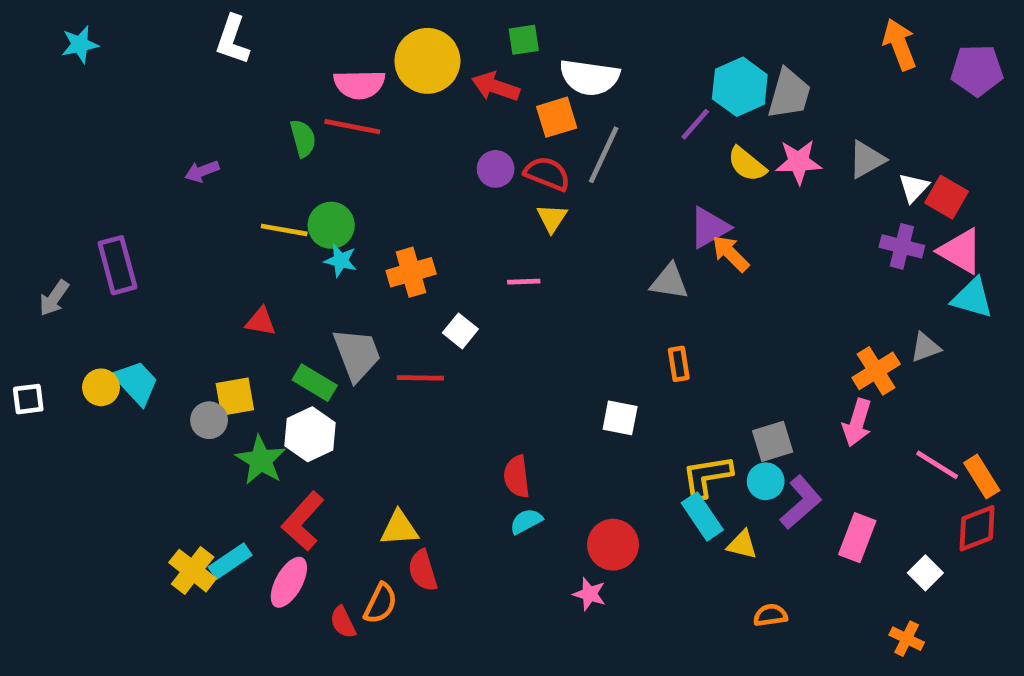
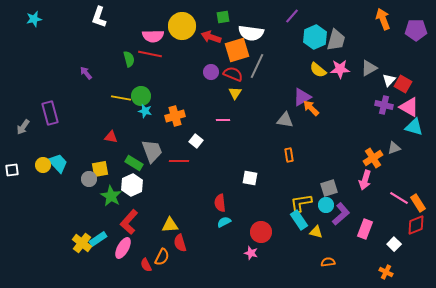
orange square: (557, 117) -> (237, 50), size x1.4
purple line: (695, 124) -> (292, 16), moved
purple arrow: (202, 171) -> (86, 73), turned 72
white square: (620, 418) -> (250, 178), moved

